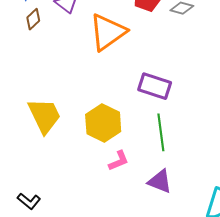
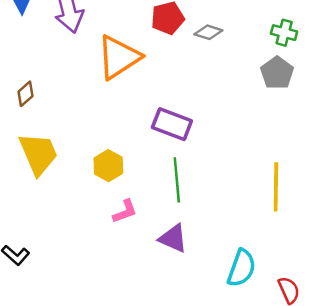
brown diamond: (33, 19) -> (26, 94), moved
yellow hexagon: (103, 123) -> (108, 166), size x0.7

